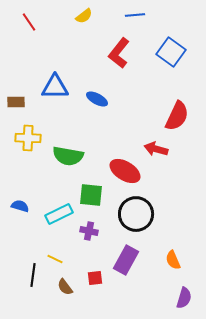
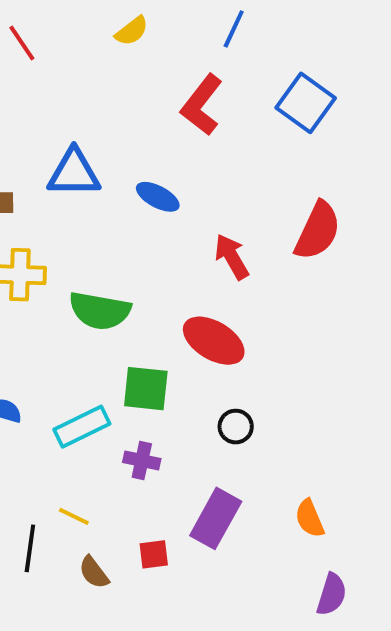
blue line: (135, 15) -> (234, 29), turned -60
red arrow: (156, 149) -> (232, 257), moved, turned 45
black circle: (136, 214) -> (236, 427), size x0.5

